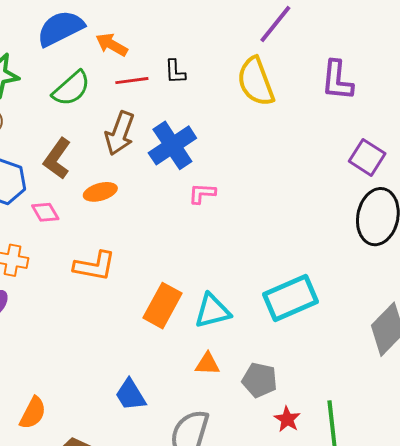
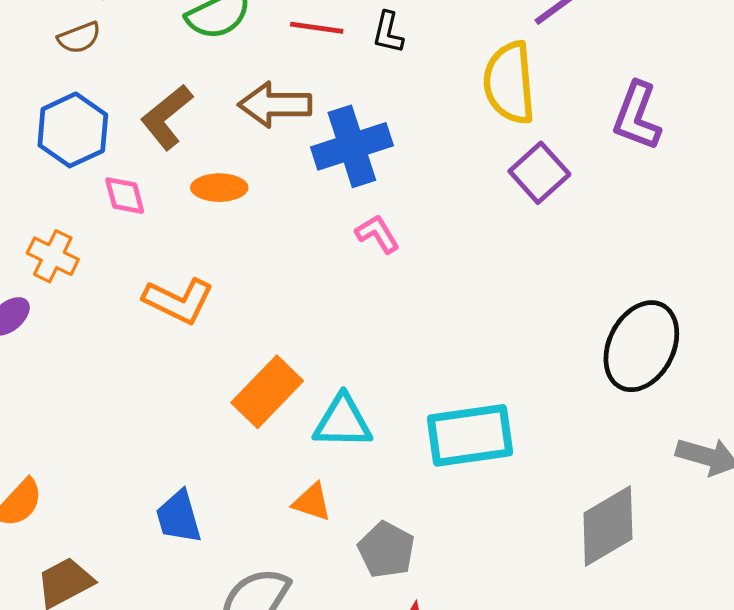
brown arrow: (120, 133) -> (275, 105), turned 54
purple square: (367, 157) -> (539, 173), moved
pink L-shape: (202, 193) -> (377, 234), turned 40

